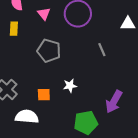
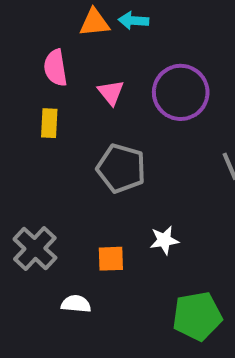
white semicircle: (27, 117) -> (76, 304), size x0.6

